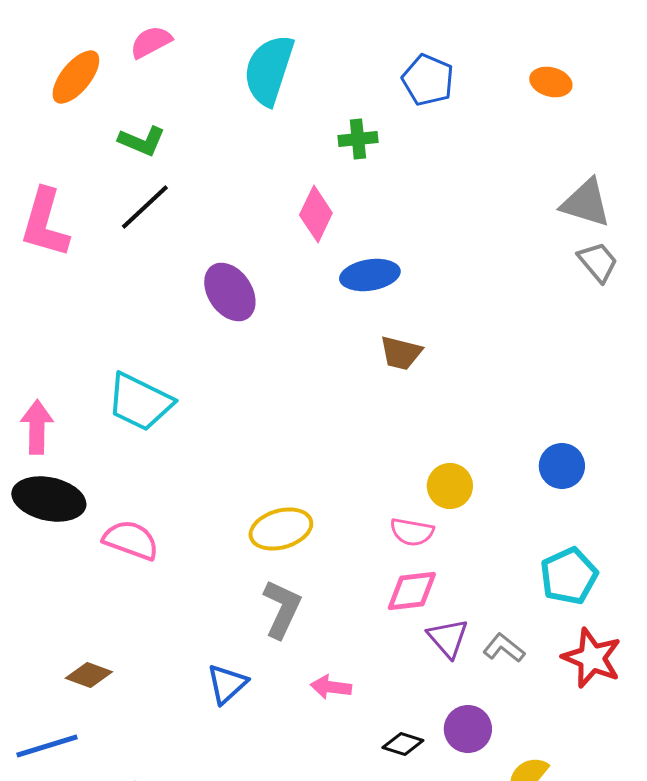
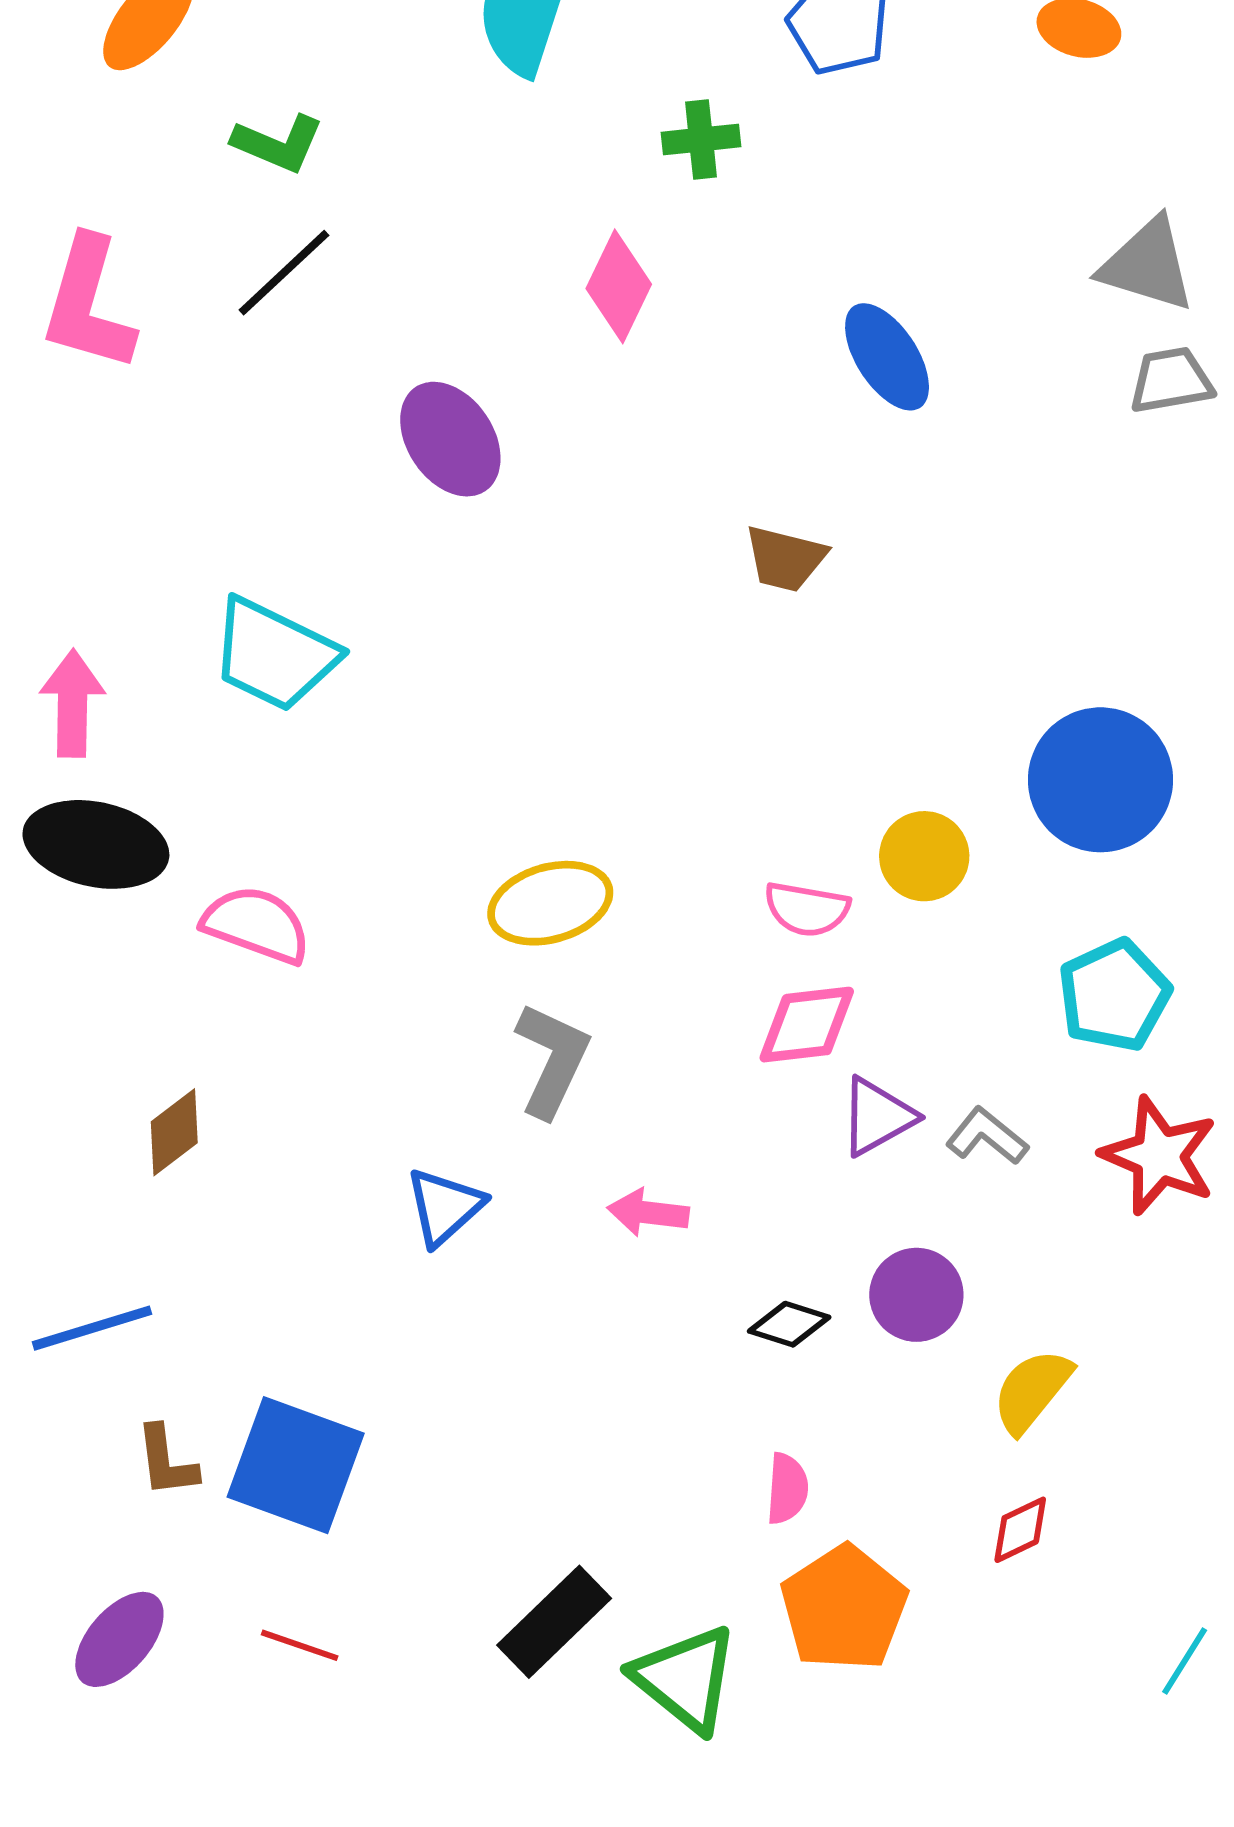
gray trapezoid: (598, 262) -> (1171, 380), turned -60
blue ellipse: (370, 275) -> (887, 357), moved, turned 66
blue circle: (562, 466) -> (1100, 780), size x1.6
yellow circle: (450, 486) -> (924, 856), moved
purple triangle: (448, 638) -> (877, 1117), turned 42
brown diamond: (89, 675) -> (174, 1132), moved, turned -57

